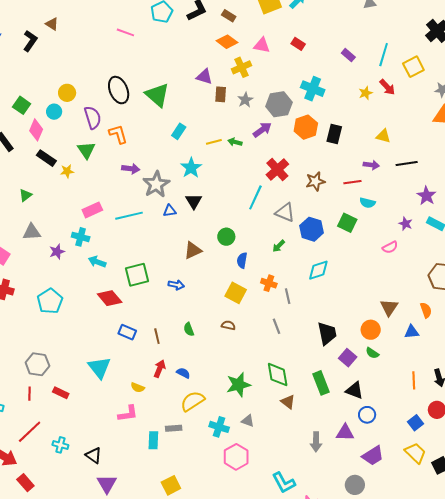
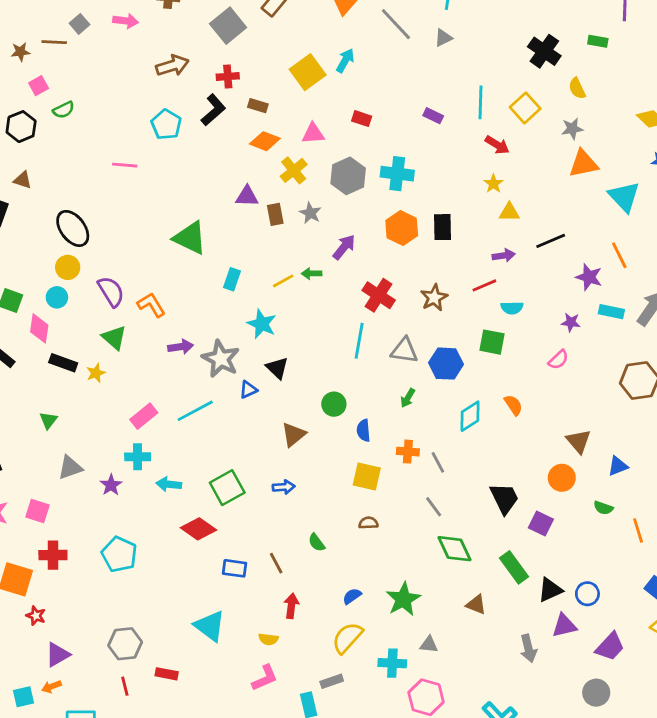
black ellipse: (119, 90) -> (73, 228), moved
yellow star: (366, 93) -> (493, 184), moved
gray hexagon: (279, 104) -> (348, 176), moved
orange semicircle: (426, 310) -> (513, 405), moved
green semicircle: (372, 353) -> (603, 508), moved
blue semicircle: (183, 373) -> (352, 596), moved, turned -48
green diamond: (278, 375) -> (454, 549), moved
black triangle: (354, 390) -> (550, 590), moved, turned -30

